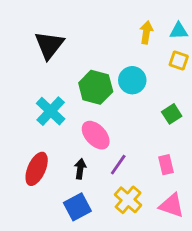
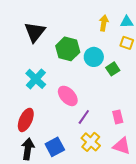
green hexagon: (96, 87) -> (68, 49), moved
green square: (172, 114) -> (113, 69), moved
black arrow: (80, 169) -> (28, 149), moved, size x1.5

